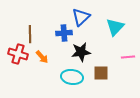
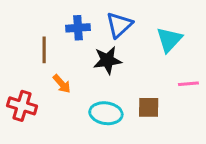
blue cross: (64, 33) -> (78, 28), moved
black star: (81, 52) -> (107, 60), moved
red cross: (18, 54) -> (22, 106), moved

